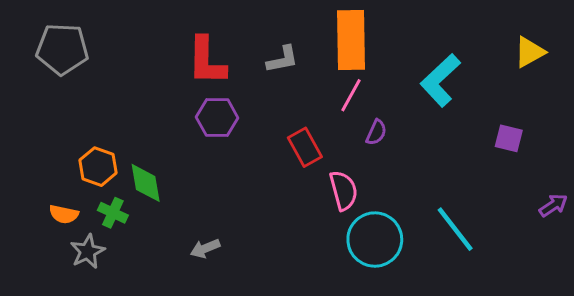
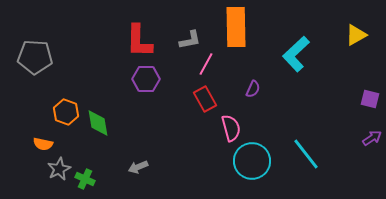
gray pentagon: (62, 49) -> (35, 57), moved
pink line: (351, 95) -> (206, 64), moved
purple square: (509, 138) -> (370, 99), moved
green cross: (113, 213) -> (85, 179), moved

